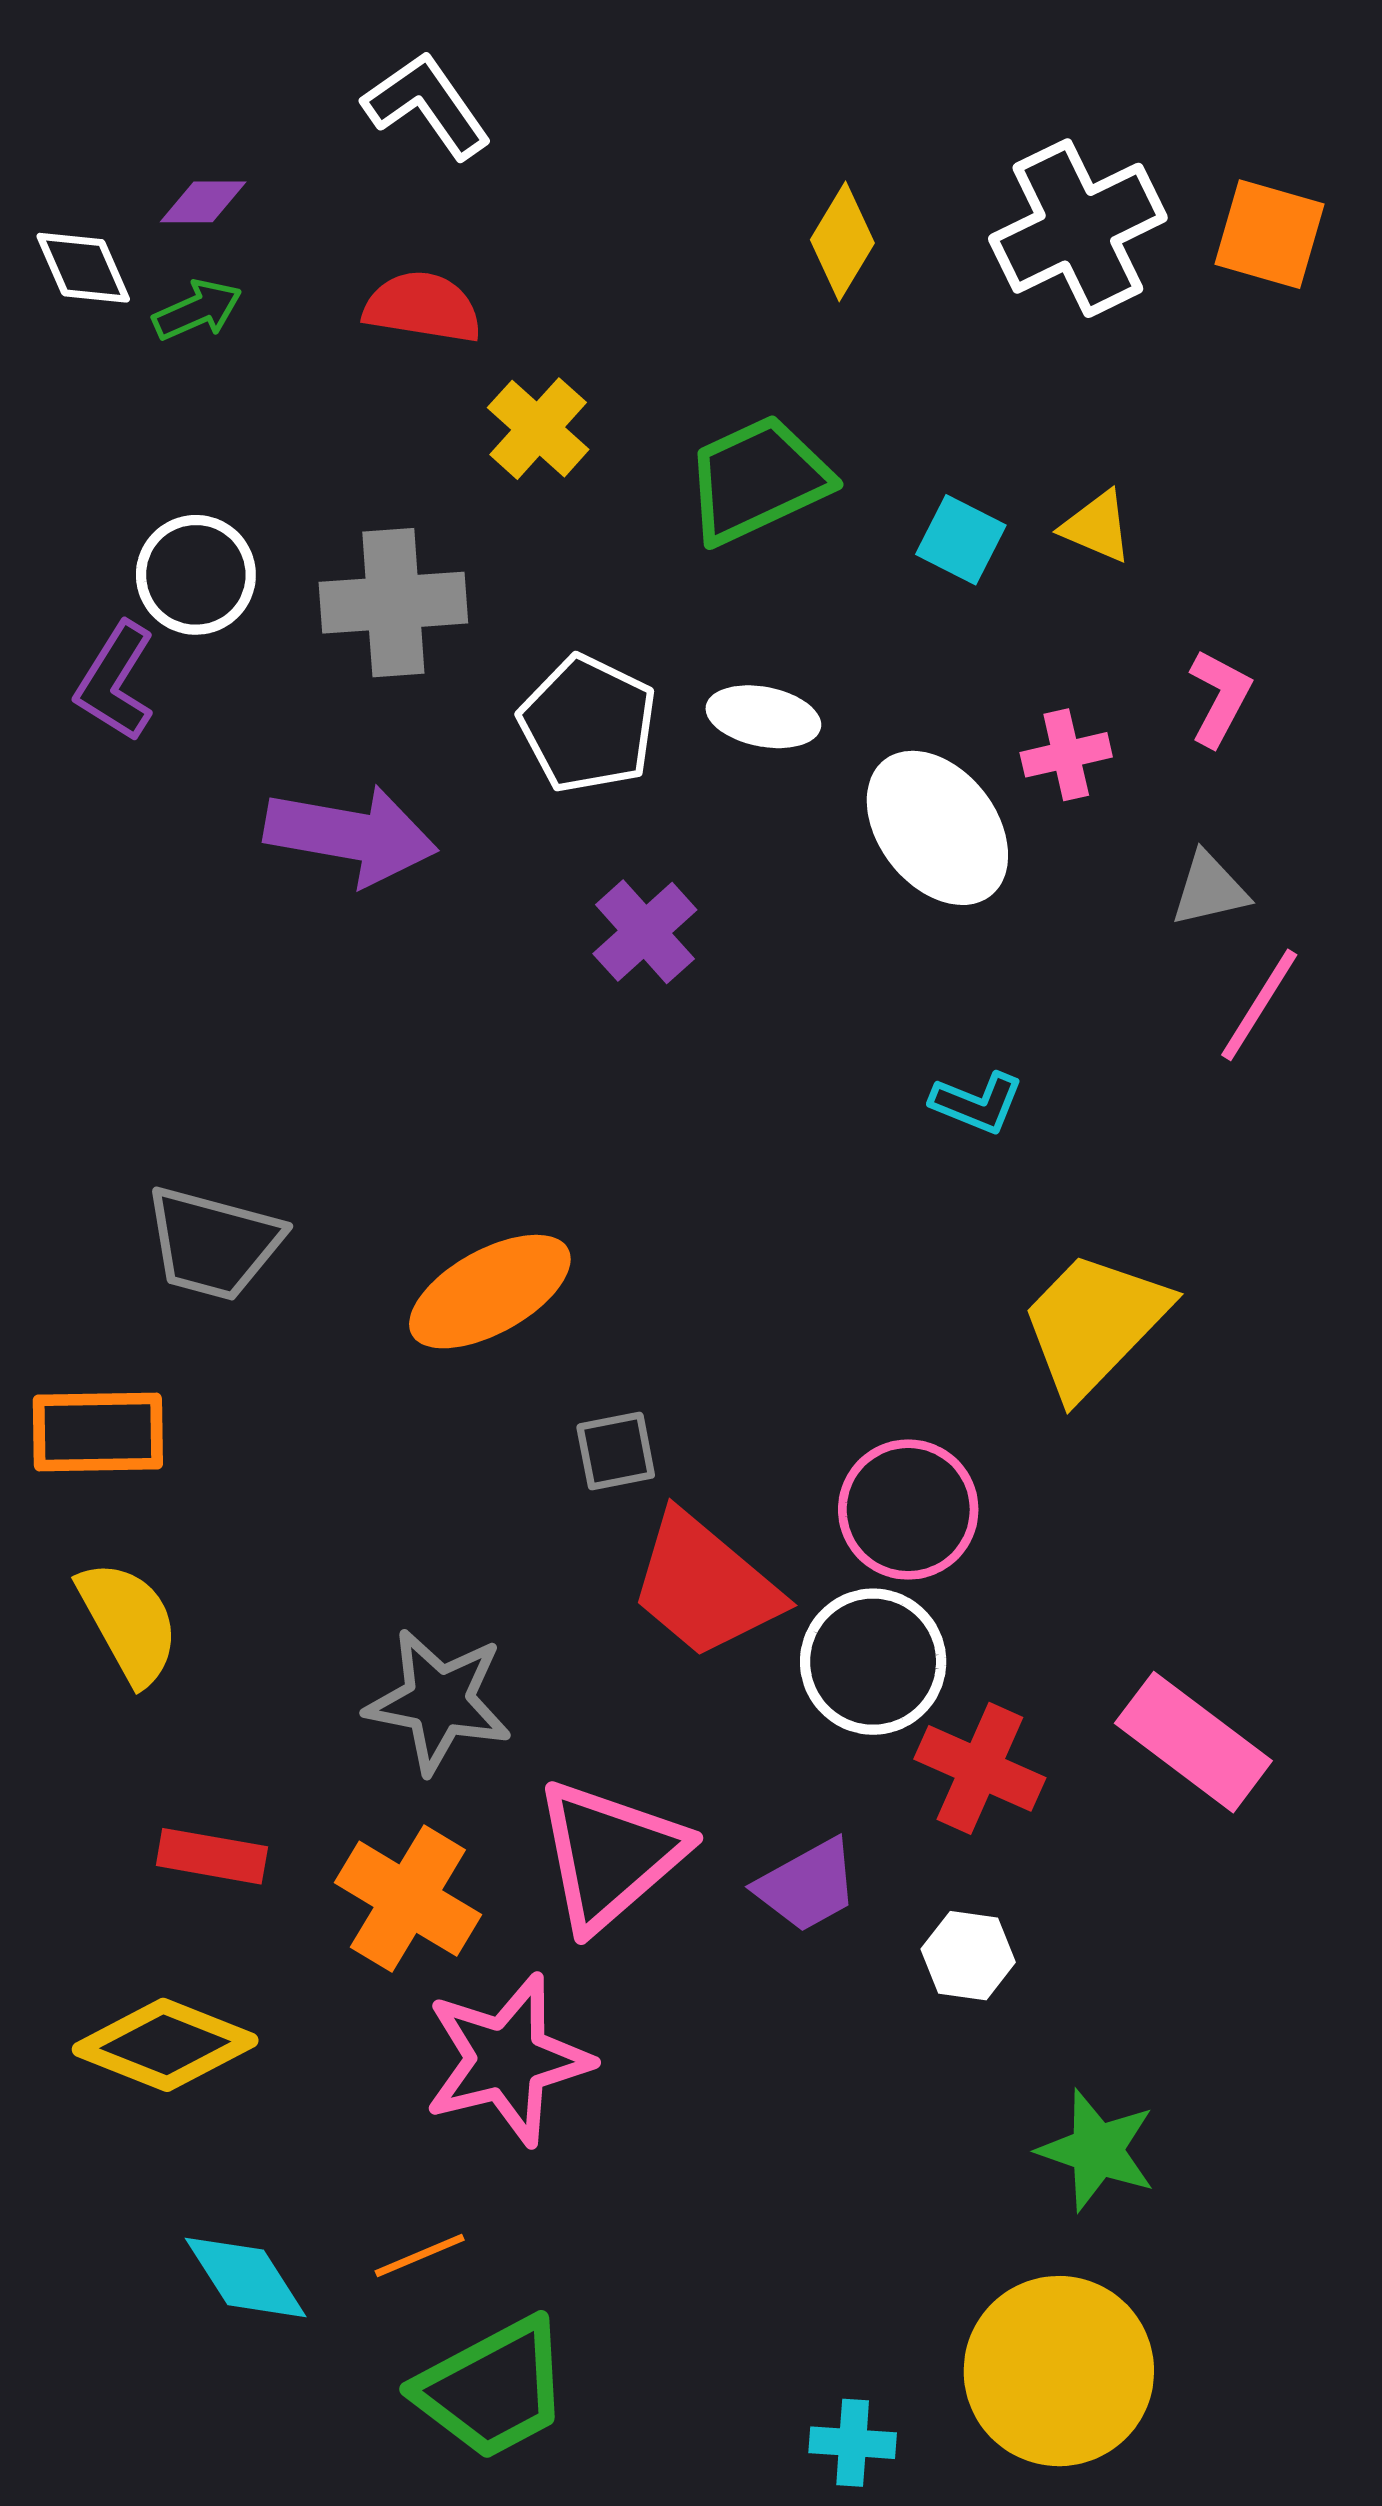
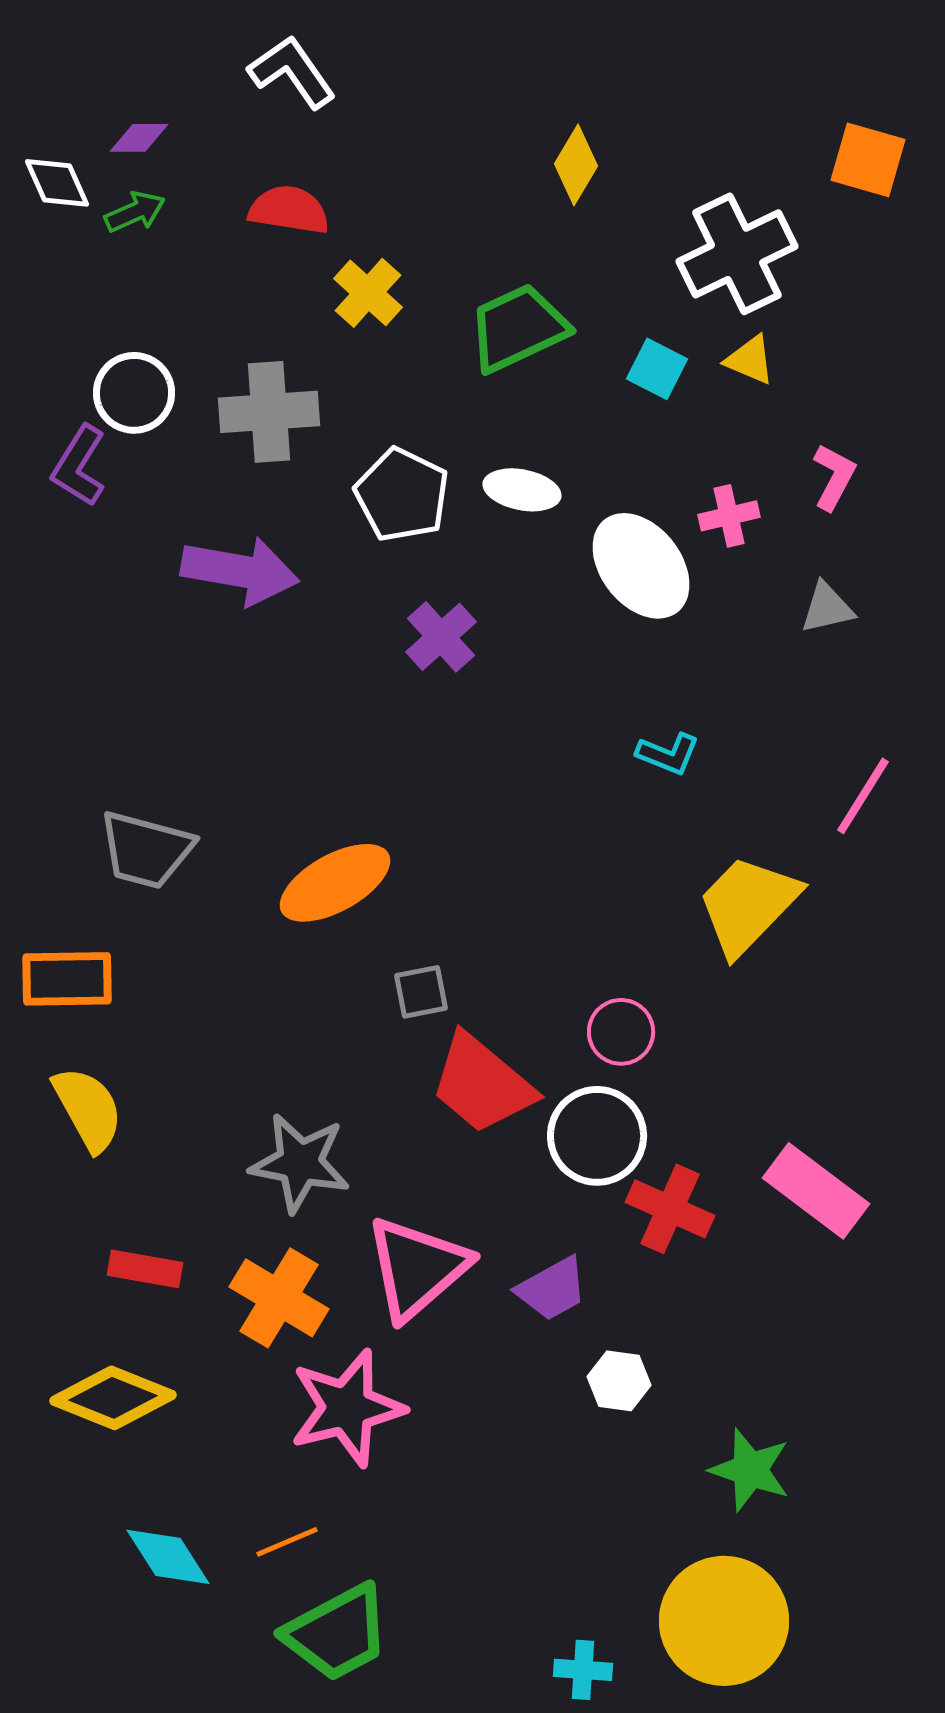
white cross: (1078, 228) -> (737, 254), moved
pink line: (1259, 1005) -> (863, 796), moved
pink circle: (908, 1510) -> (621, 1032), size x0.7
white hexagon: (968, 1956) -> (619, 1381), moved

